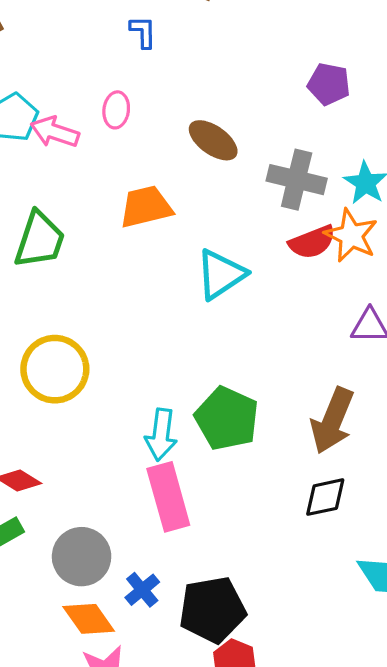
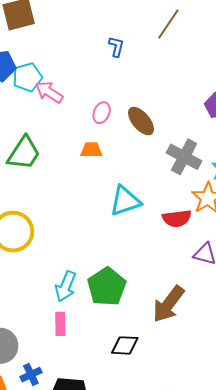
pink ellipse: (116, 110) -> (102, 113), moved
orange trapezoid: (146, 207) -> (91, 150), size x0.7
red semicircle: (312, 242) -> (177, 218), moved
pink rectangle: (168, 497) -> (60, 324), size x0.6
black diamond: (325, 497) -> (125, 345), moved

